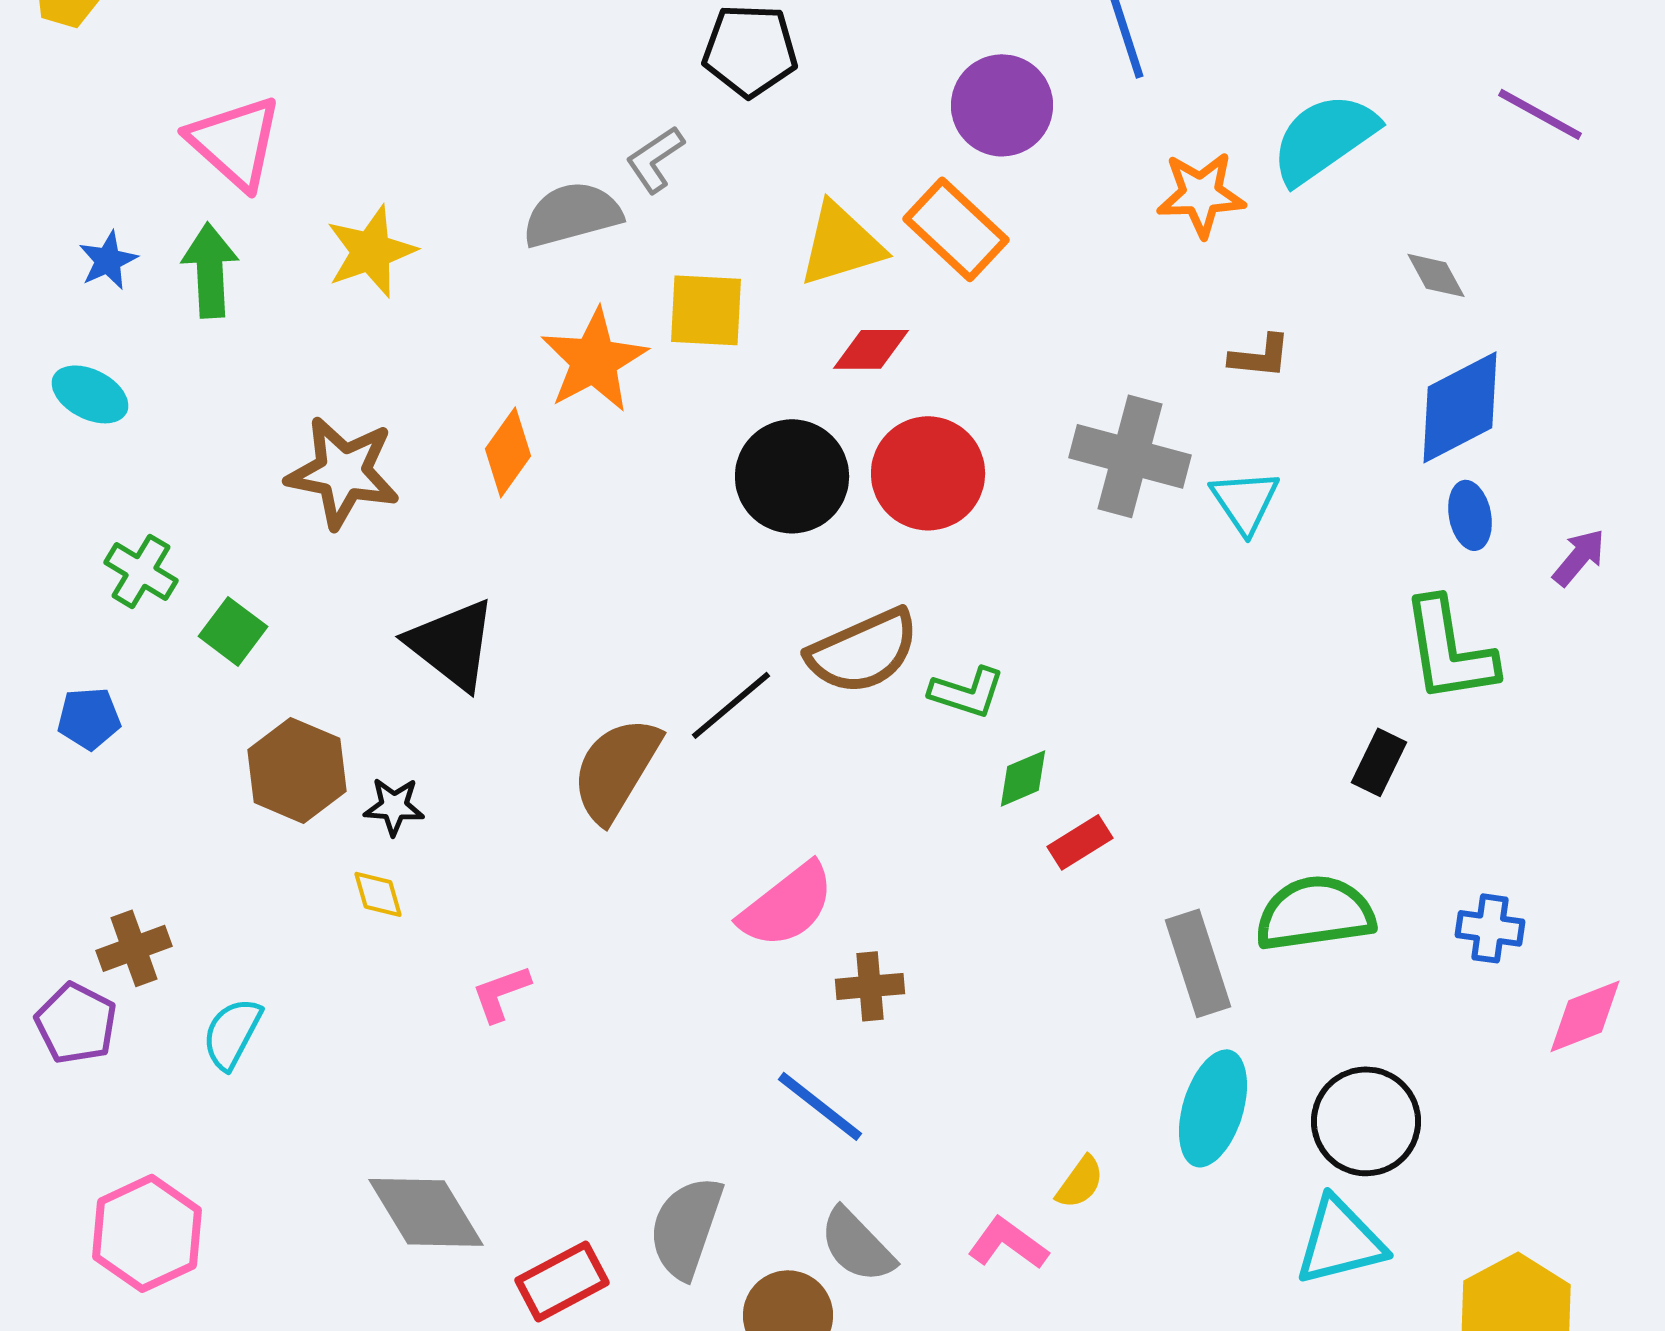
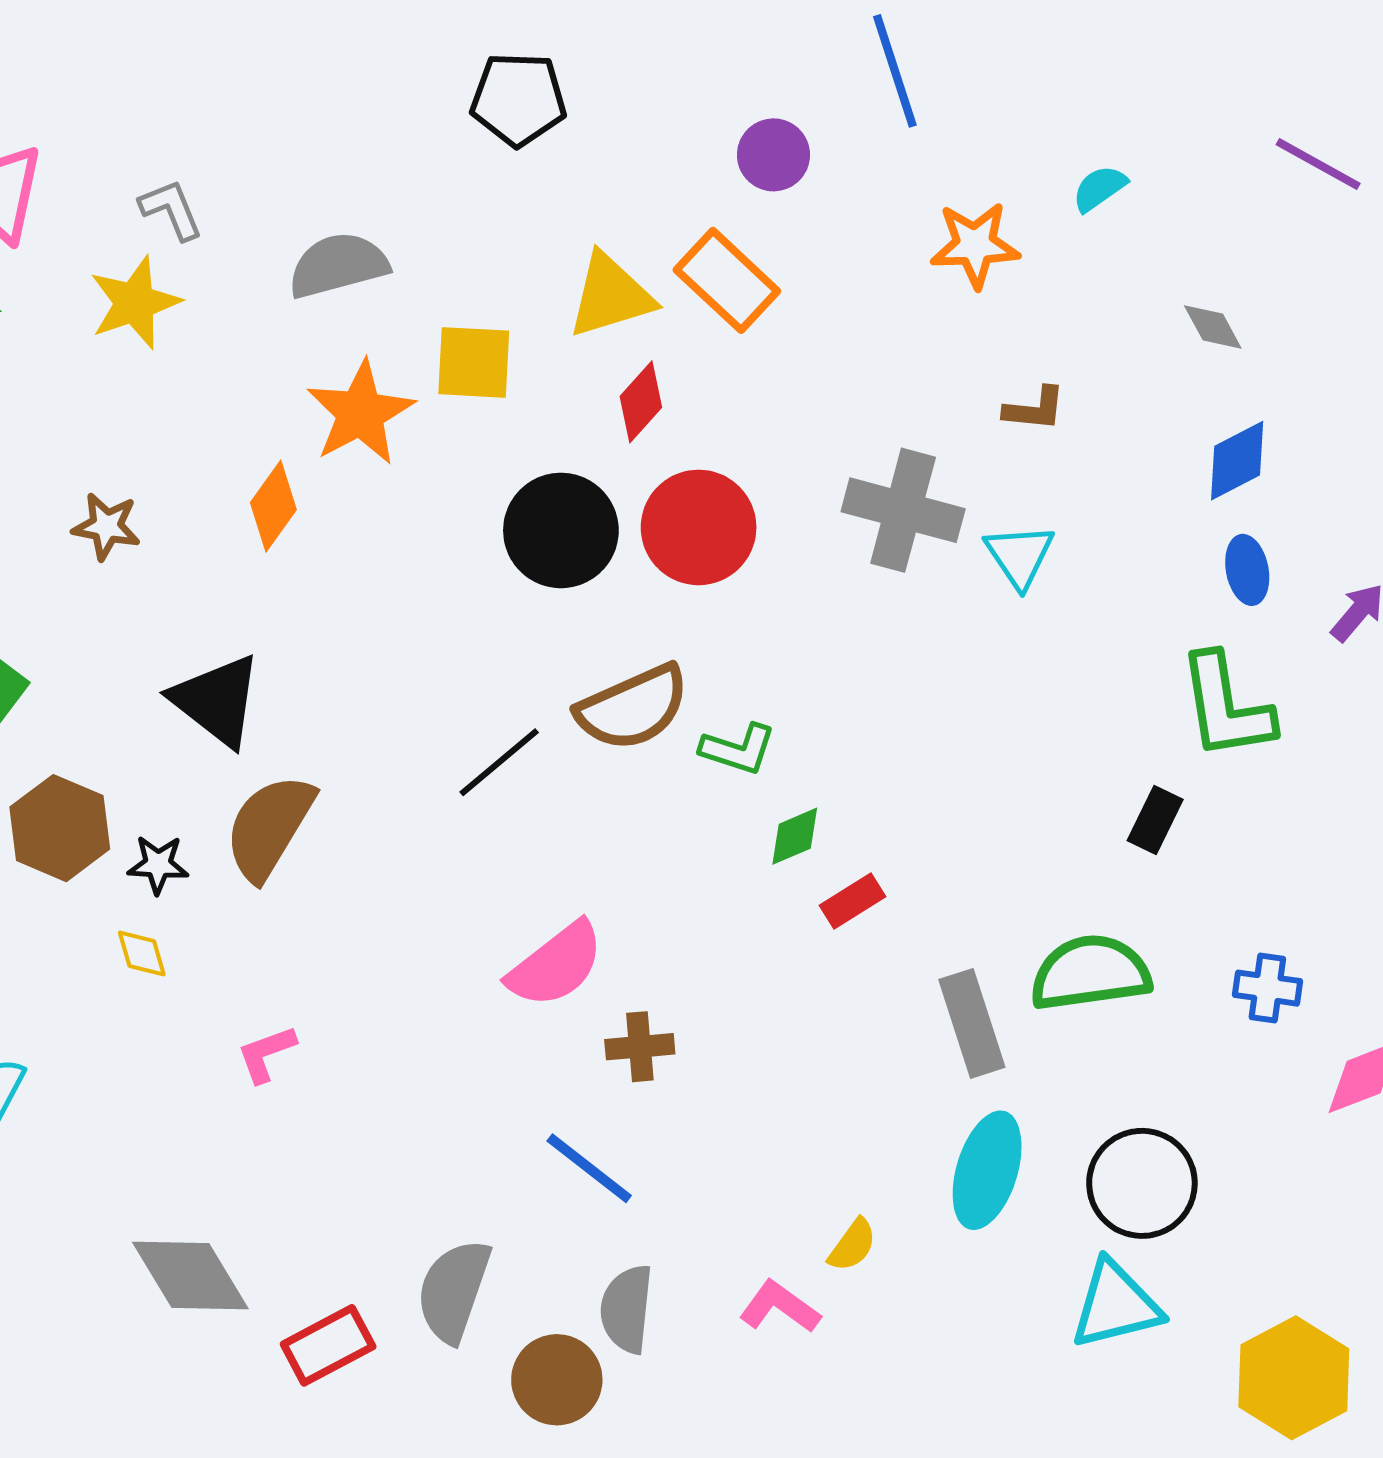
purple circle: (1002, 105) -> (773, 155), size x0.7
cyan semicircle: (1324, 138) -> (1099, 188), size x0.5
gray L-shape: (655, 159) -> (171, 210), moved, turned 102
red diamond: (871, 349) -> (641, 402), turned -48
blue diamond: (1460, 407) -> (1237, 461), size x0.7
brown star: (343, 472) -> (106, 526), size x0.6
brown semicircle: (616, 769) -> (269, 827), moved
gray semicircle: (857, 1245) -> (627, 1309), turned 50

